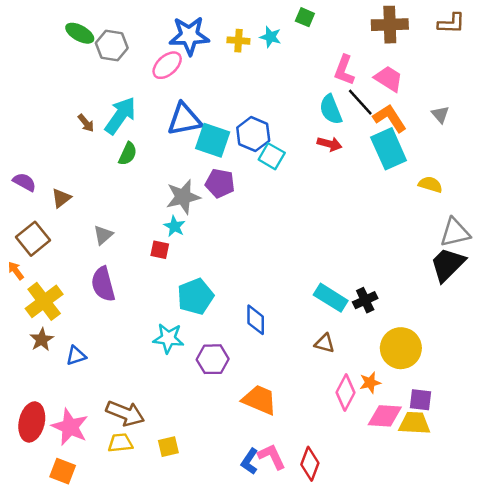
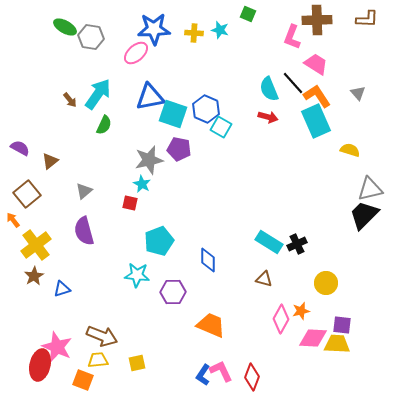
pink L-shape: (344, 70) -> (292, 37), moved
yellow circle: (401, 348) -> (326, 283), size x0.7
red ellipse: (32, 422) -> (40, 365), moved
orange square: (63, 471) -> (83, 380), moved

